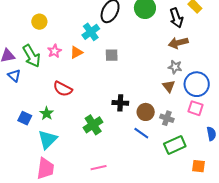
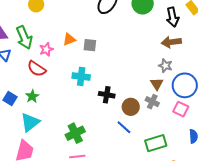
cyan cross: (91, 32) -> (81, 76), moved, turned 36
pink star: (54, 51) -> (46, 49), moved
gray square: (112, 55) -> (90, 45), moved
red semicircle: (63, 89) -> (37, 69), moved
gray cross: (167, 118) -> (152, 102), moved
green cross: (93, 125) -> (75, 133), moved

